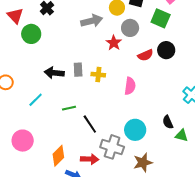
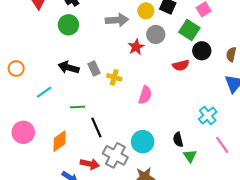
green circle: (31, 34) -> (68, 25), moved
black circle: (166, 50) -> (202, 51), moved
red semicircle: (145, 55) -> (181, 65), moved
gray rectangle: (78, 70) -> (94, 68), turned -32
green triangle: (182, 135) -> (190, 156), turned 32
orange diamond: (58, 156) -> (59, 141), moved

